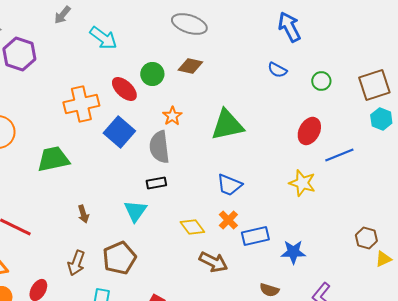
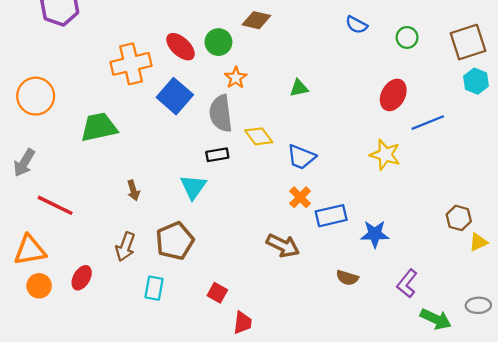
green circle: (152, 74) -> (218, 42), moved
green triangle: (227, 125) -> (299, 88), size x0.5
yellow diamond: (192, 227) -> (259, 136), moved

